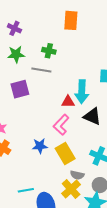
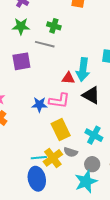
pink L-shape: (61, 125) -> (59, 101), turned -130
blue star: (40, 146) -> (39, 105), moved
yellow cross: (71, 189) -> (53, 158), moved
cyan line: (26, 190) -> (39, 158), moved

